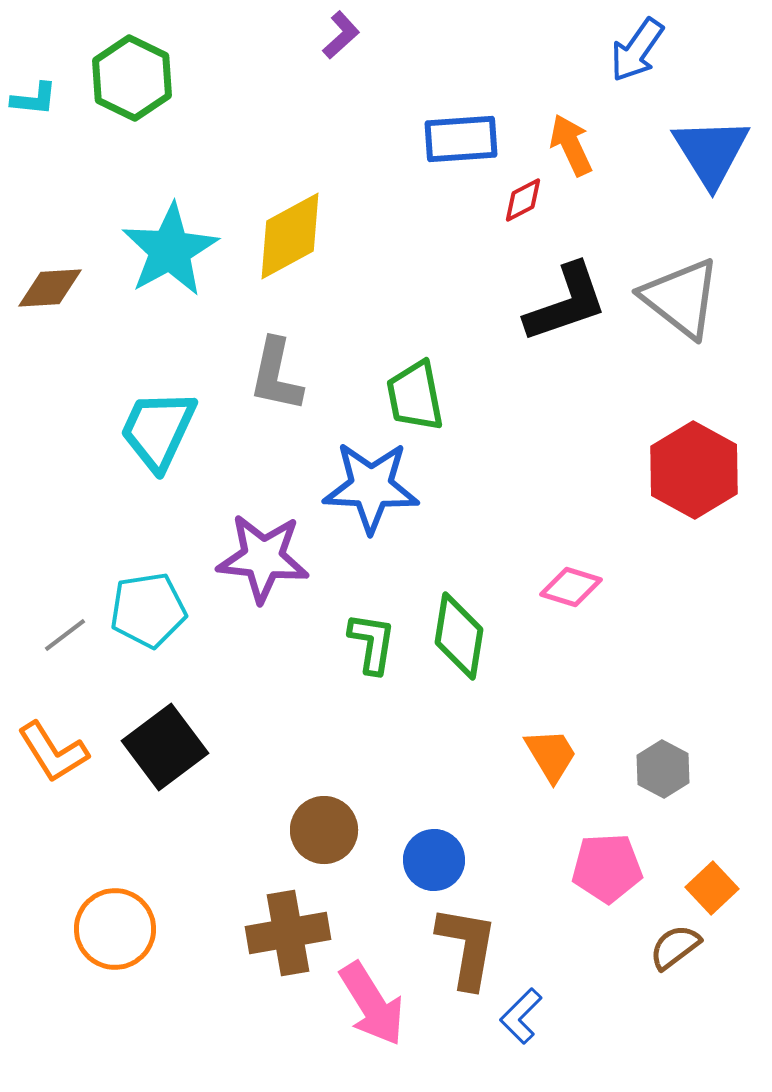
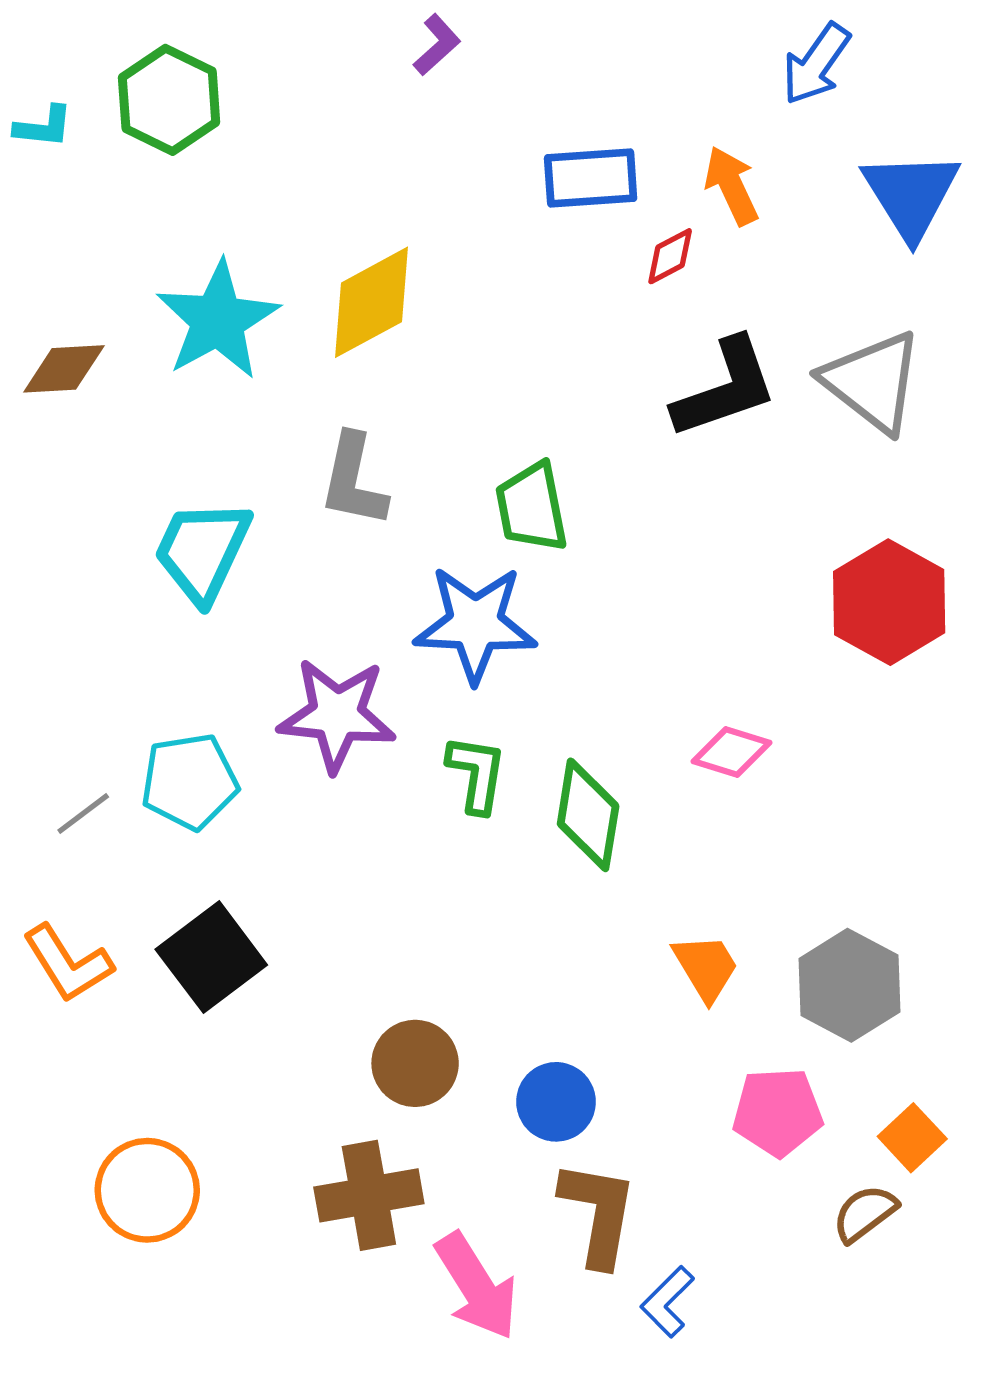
green L-shape: (372, 643) -> (477, 774), moved
gray hexagon: (663, 769) -> (849, 985), size x1.5

